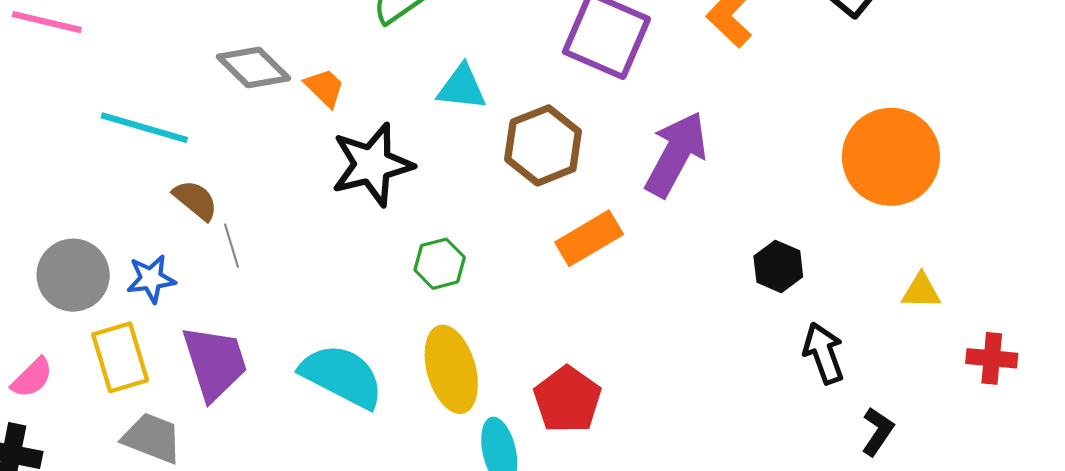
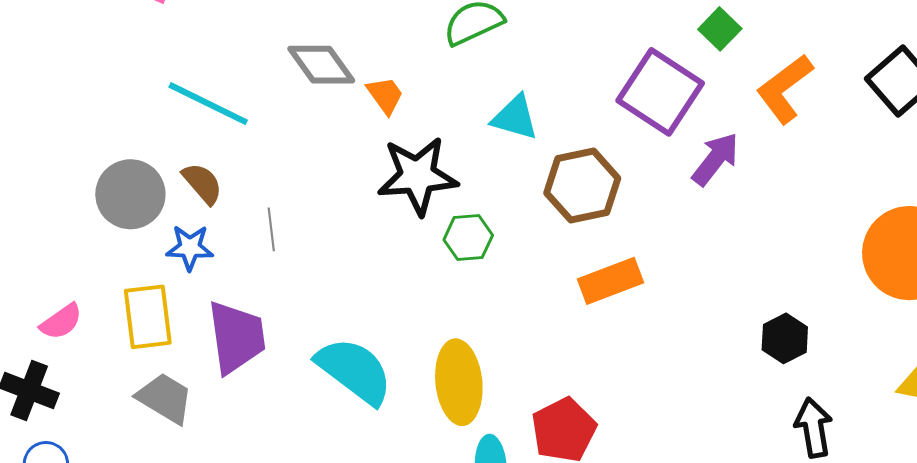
purple arrow: (676, 154) -> (715, 159), moved, size x0.7
brown semicircle: (195, 200) -> (202, 183), moved
green hexagon: (440, 264) -> (468, 238), moved
gray circle: (73, 275) -> (130, 194), moved

